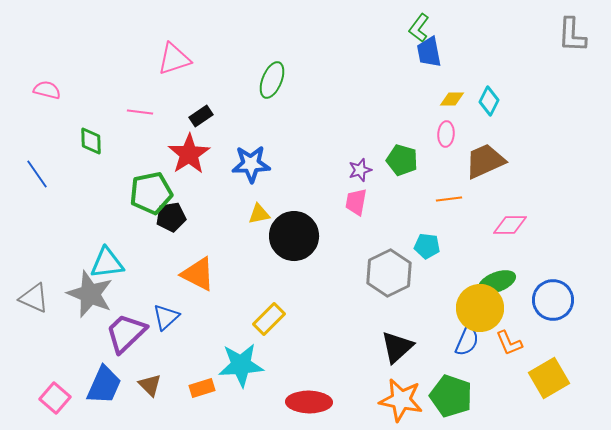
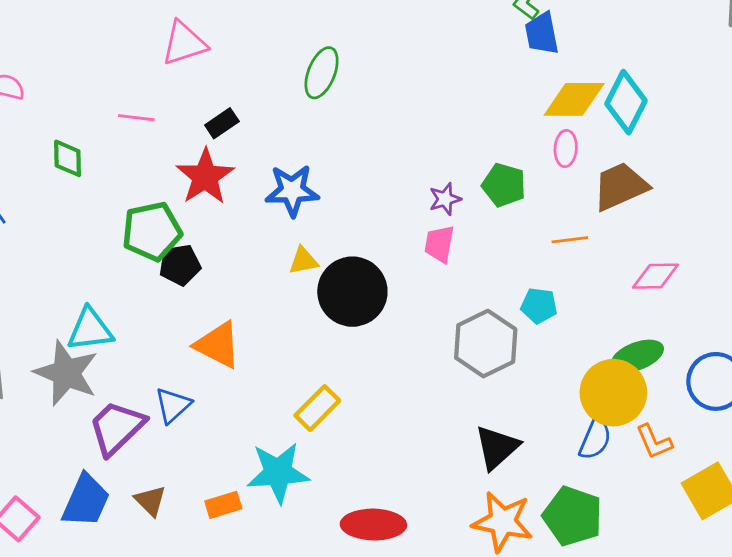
yellow diamond: (452, 99) -> (574, 99), size x1.8
cyan diamond: (489, 101) -> (626, 102), size x1.5

